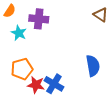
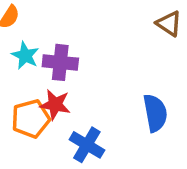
purple cross: (39, 19) -> (60, 62), moved
red star: (36, 85) -> (55, 105), moved

